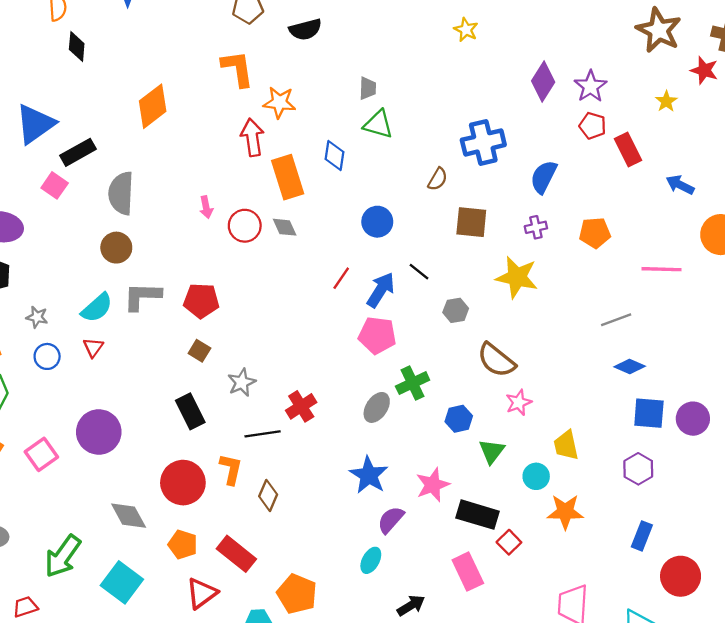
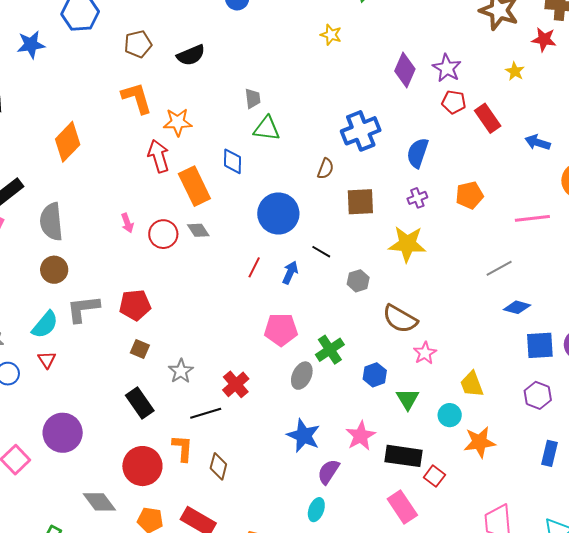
blue circle: (377, 222) -> (278, 213), size x1.5
blue arrow: (381, 290) -> (290, 273), size x0.7
pink pentagon: (377, 335) -> (281, 330), moved

